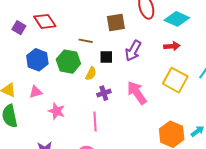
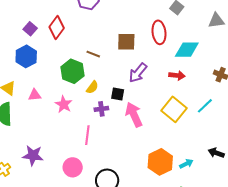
cyan diamond: (177, 19) -> (187, 50), turned -35
red diamond: (45, 21) -> (57, 28), turned 60
black square: (106, 57) -> (118, 94), moved
blue hexagon: (37, 60) -> (26, 56), moved
pink star: (57, 111) -> (64, 104), moved

